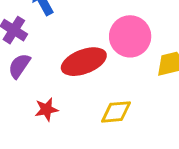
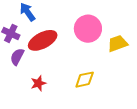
red ellipse: (84, 62) -> (43, 40), moved

